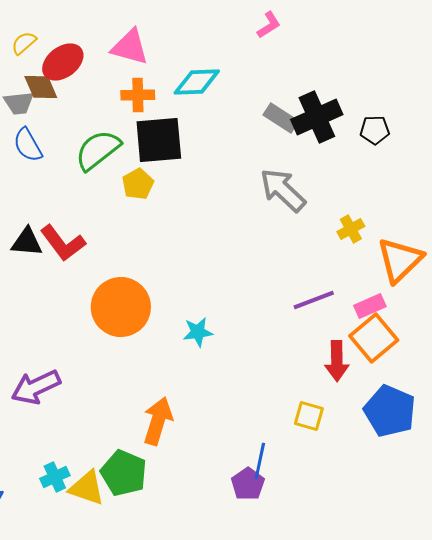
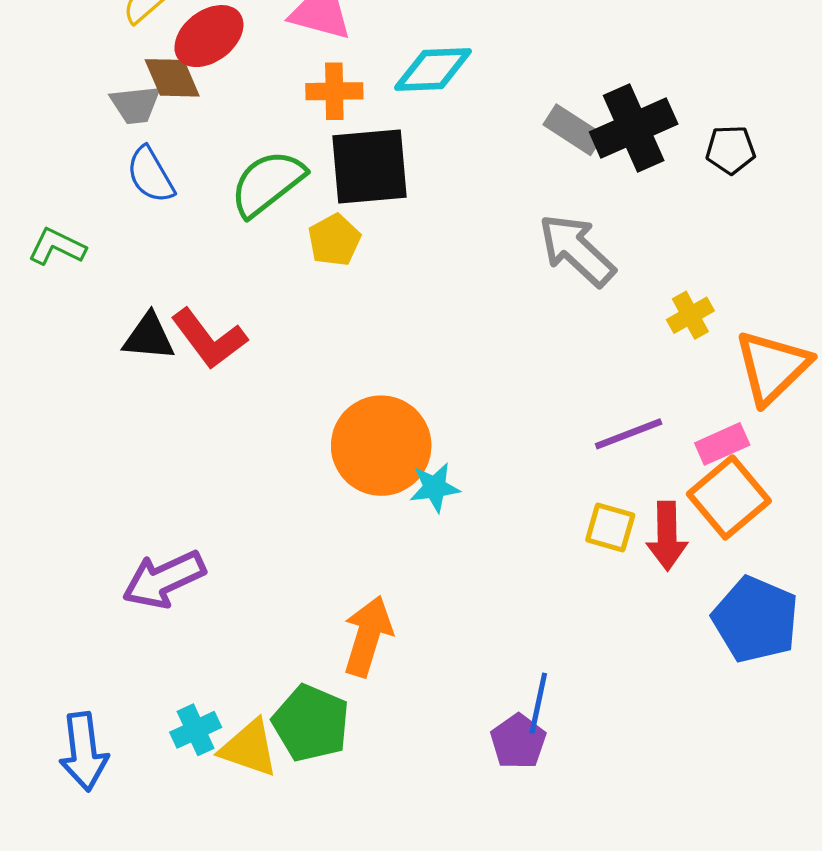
orange circle: (121, 307) -> (381, 446), moved
yellow square: (309, 416) -> (610, 528), moved

